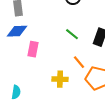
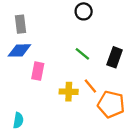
yellow cross: (60, 79) -> (69, 92), moved

